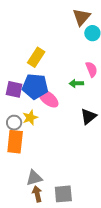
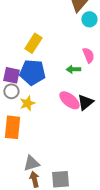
pink ellipse: (48, 98) -> (69, 100), moved
gray circle: (14, 123) -> (11, 91), moved

